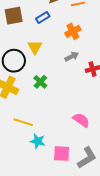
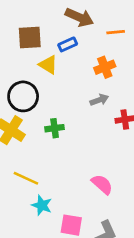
yellow triangle: (35, 47) -> (48, 65), moved, turned -35
green cross: (40, 82) -> (55, 128), turned 32

